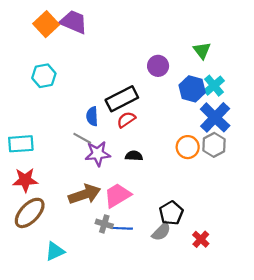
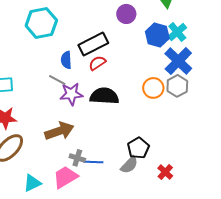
cyan hexagon: (44, 76) -> (41, 23), moved, size x1.4
black semicircle: (134, 156) -> (104, 96), size x1.8
pink trapezoid: (117, 195) -> (65, 177), moved

